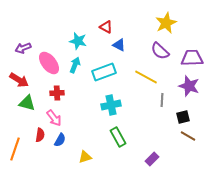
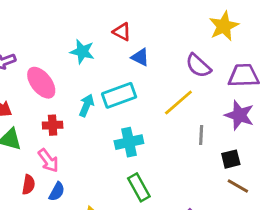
yellow star: (166, 23) -> (224, 26), moved
cyan arrow: (75, 65) -> (87, 105), moved
yellow line: (146, 77) -> (178, 102), turned -70

